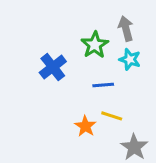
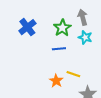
blue cross: (53, 67) -> (27, 27), moved
blue line: (103, 85) -> (59, 49), moved

